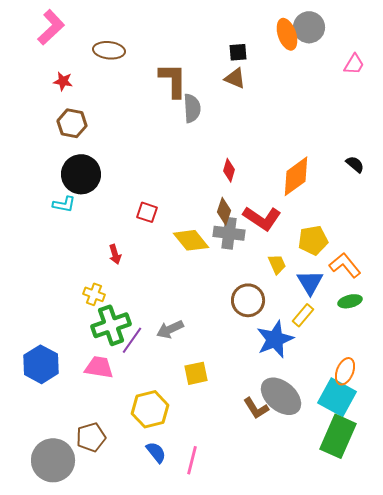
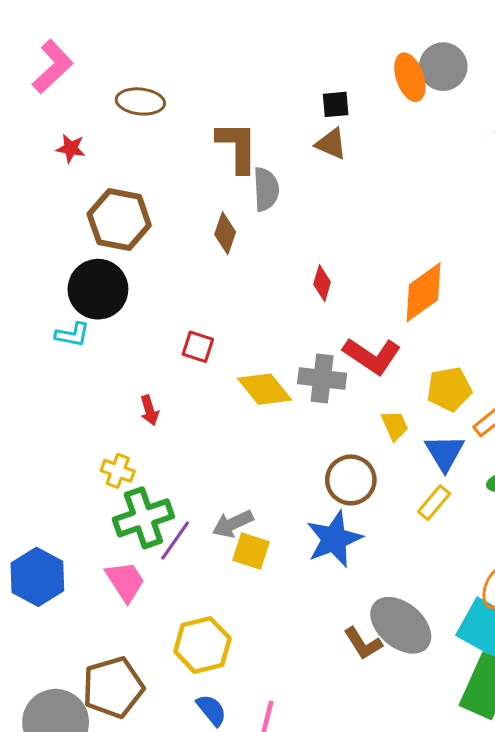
brown hexagon: (72, 123) -> (119, 220), moved, size x1.4
brown diamond: (224, 211) -> (225, 233), moved
blue star: (275, 339) -> (334, 539), moved
pink trapezoid: (99, 367) -> (125, 581), turned 48
yellow square: (196, 373) -> (251, 551), moved, turned 30
brown pentagon: (91, 437) -> (113, 687), size x1.4

